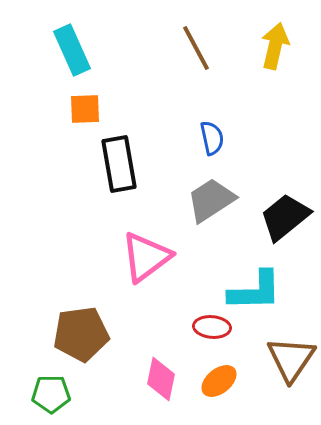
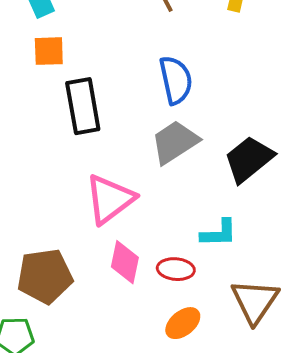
blue semicircle: (212, 138) -> (176, 80), size x1.4
cyan L-shape: (255, 291) -> (219, 233), size x0.7
pink diamond: (161, 379) -> (125, 262), moved

